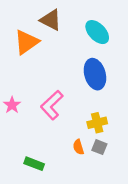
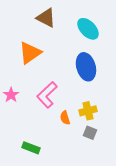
orange triangle: (26, 42) -> (30, 53), moved
orange semicircle: (78, 147) -> (65, 118), moved

